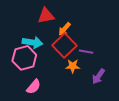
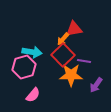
red triangle: (46, 16) -> (74, 29), moved
orange star: (73, 66) -> (71, 75), size x1.6

